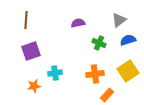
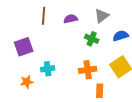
brown line: (26, 20) -> (44, 16), moved
gray triangle: (119, 20) -> (102, 16), moved
orange rectangle: (107, 95) -> (100, 91), turned -40

